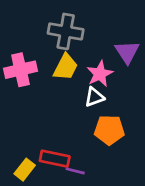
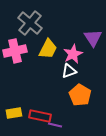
gray cross: (66, 31) -> (30, 23), moved, turned 30
orange pentagon: (109, 130) -> (80, 95), turned 30
yellow rectangle: (25, 170) -> (14, 113), moved, turned 42

